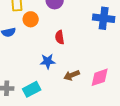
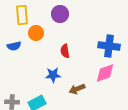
blue cross: (104, 18) -> (109, 46), moved
pink diamond: (100, 77) -> (105, 73), moved

